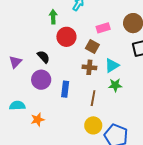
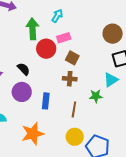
green arrow: (53, 17) -> (33, 29), size x1.5
pink rectangle: (103, 28) -> (64, 38), moved
cyan triangle: (112, 65) -> (111, 80), moved
orange star: (38, 120) -> (33, 134), moved, size x1.6

